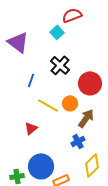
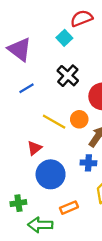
blue line: (31, 80) -> (26, 88), moved, turned 40
blue cross: (78, 141) -> (88, 163), turned 32
blue circle: (41, 166) -> (51, 174), moved

